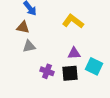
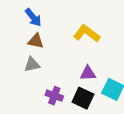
brown triangle: (23, 27) -> (36, 41), moved
black square: (70, 73) -> (83, 98), turned 30

